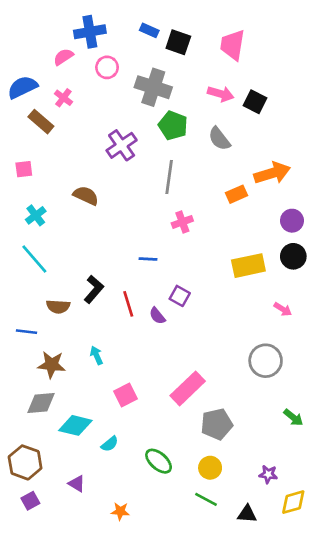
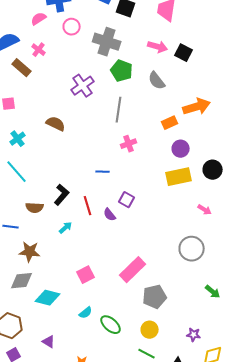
purple circle: (292, 221) -> (181, 149), moved
cyan arrow: (96, 355) -> (66, 228), moved, turned 72
cyan semicircle: (110, 444) -> (86, 313), moved

